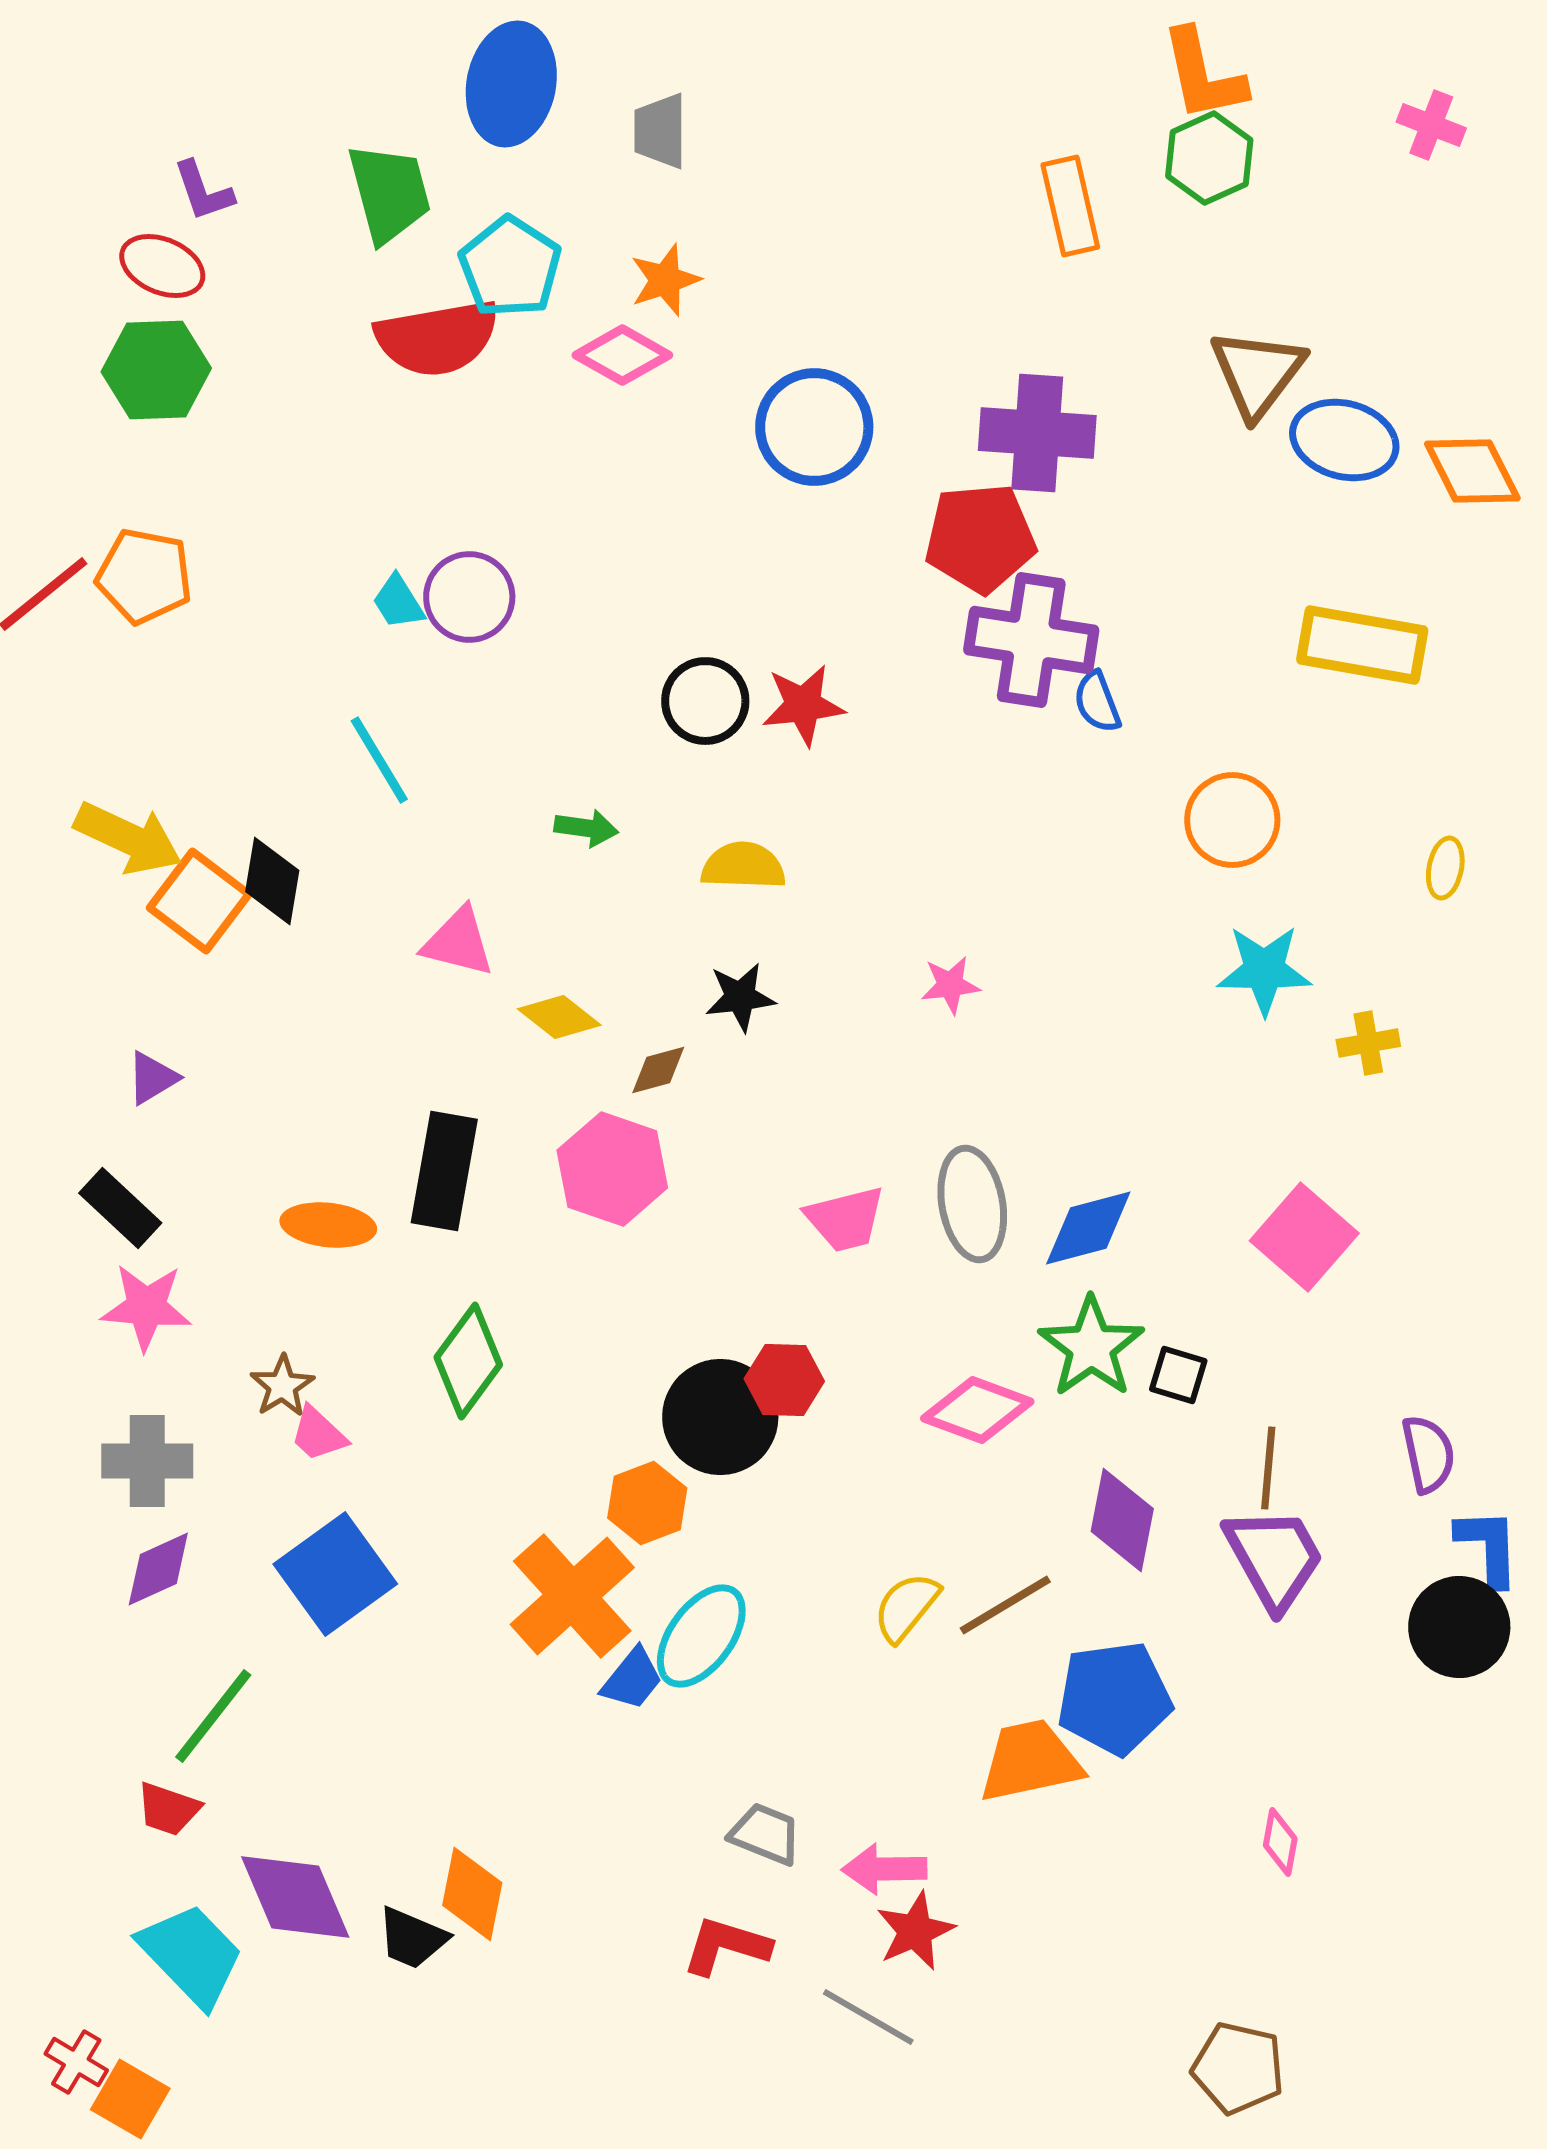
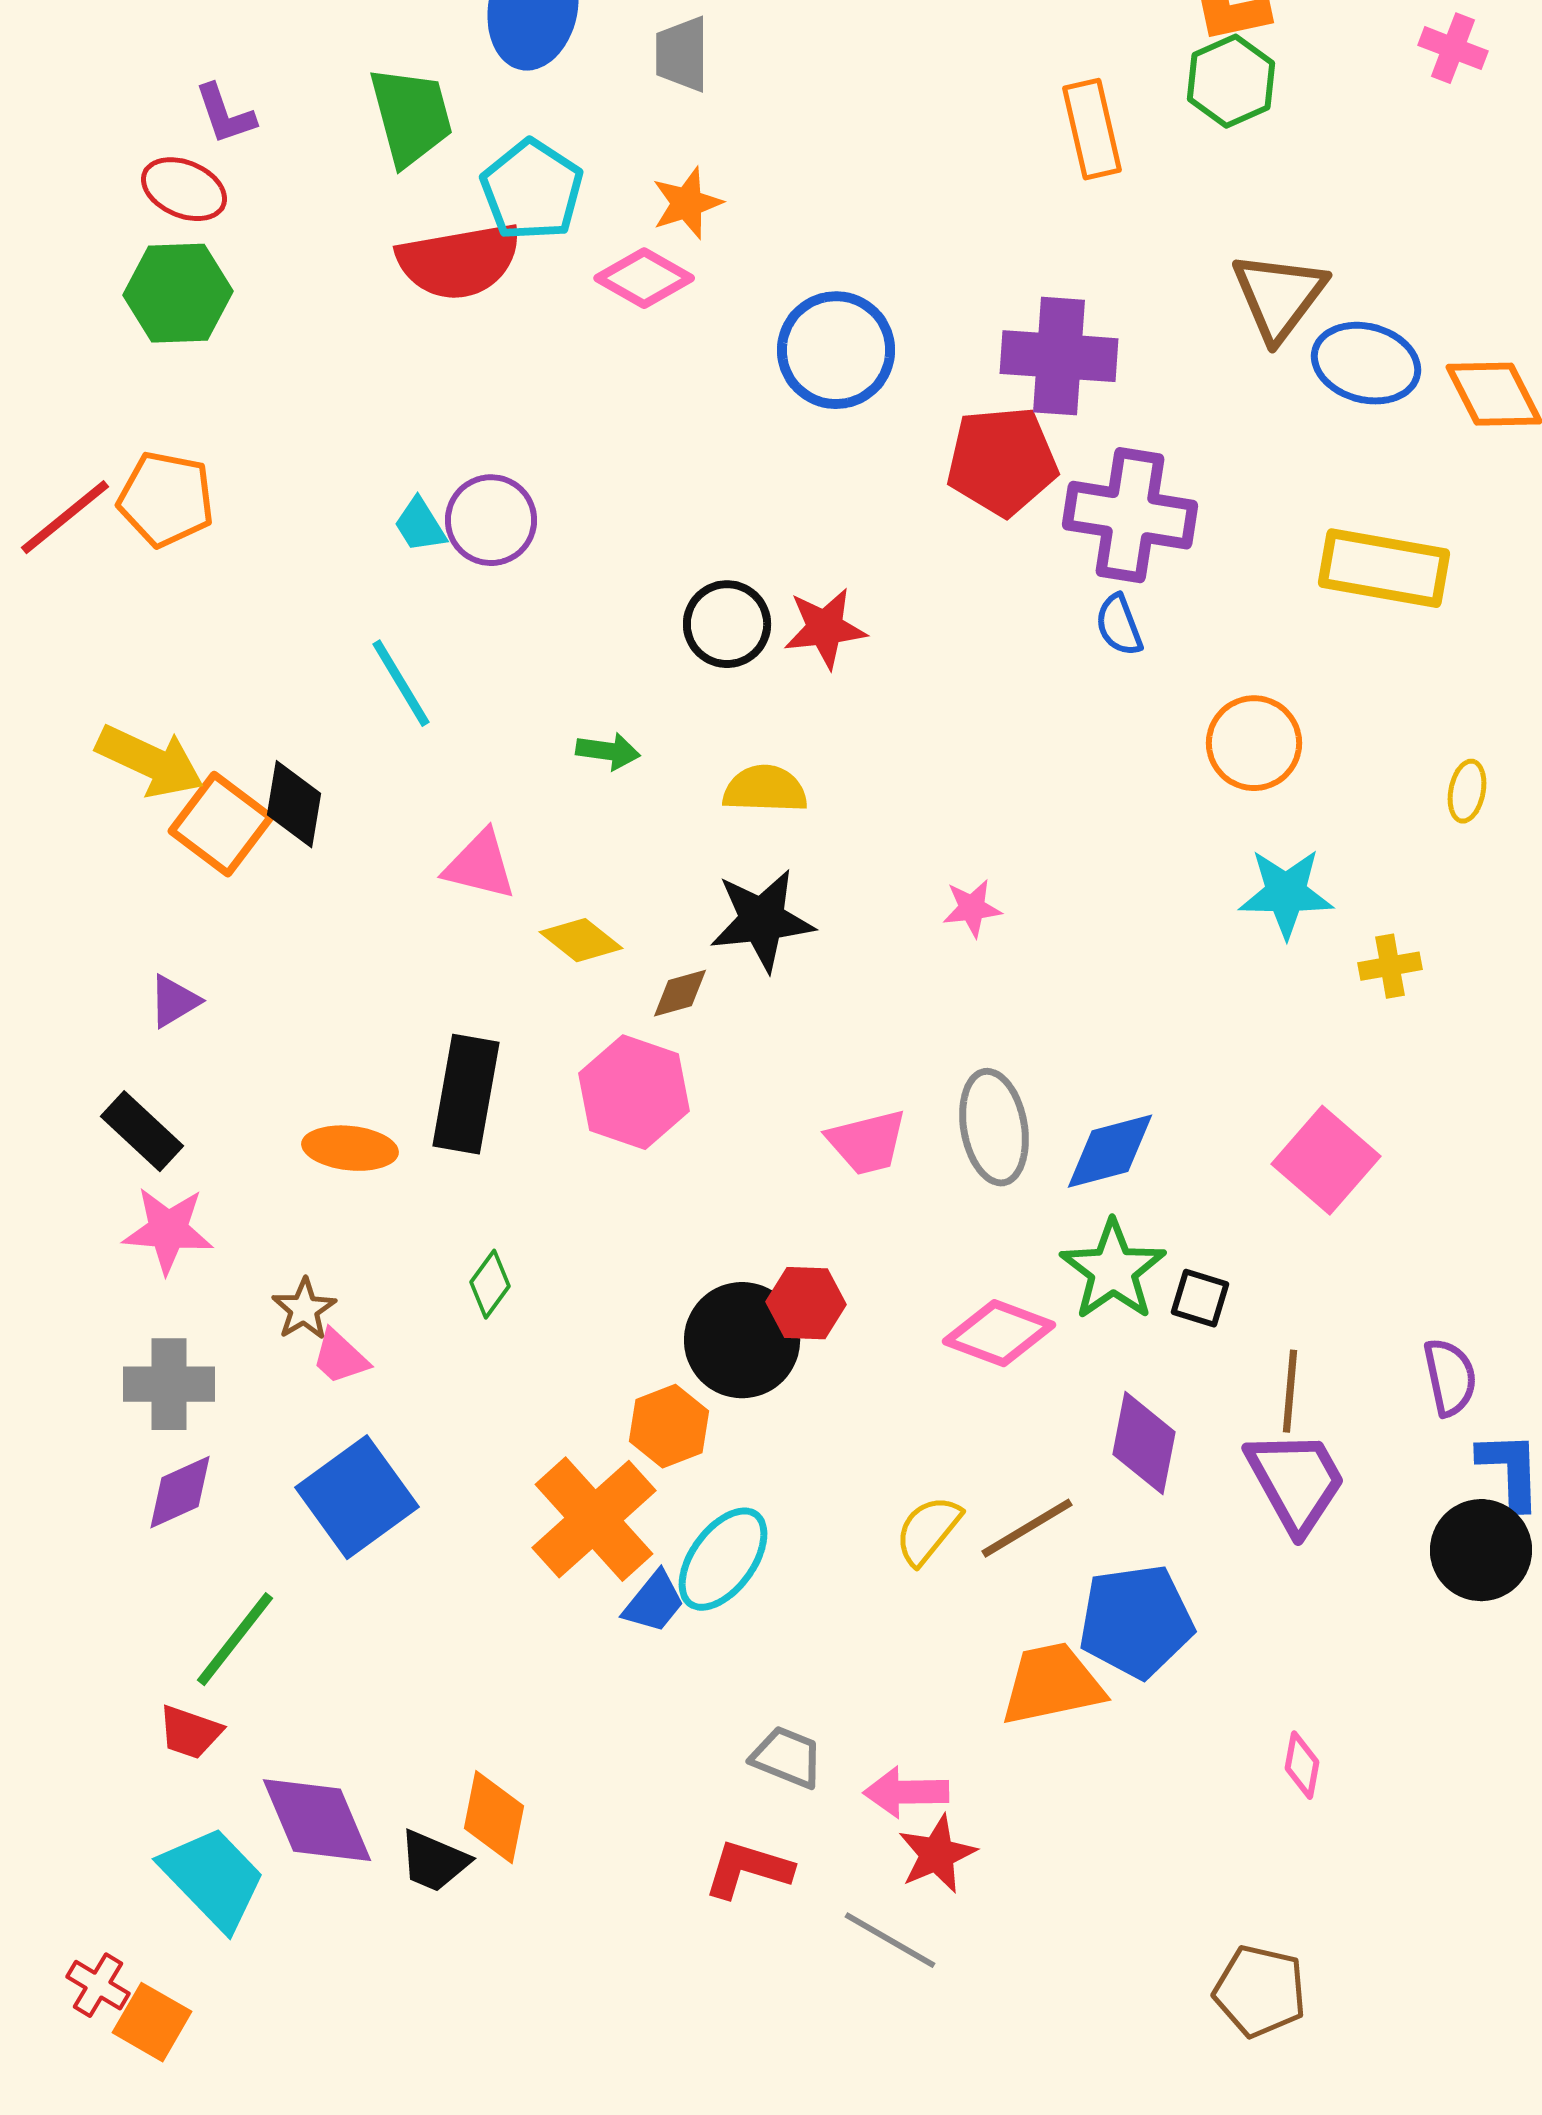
purple cross: (1031, 640) -> (1130, 515), moved
black star: (740, 997) -> (762, 920), size x1.5
green diamond: (468, 1361) -> (490, 1284), size x0.6

